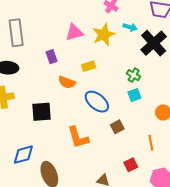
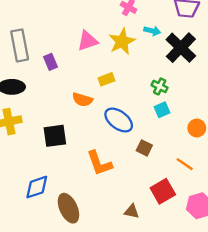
purple rectangle: (51, 57) -> (51, 62), moved
brown square: (117, 127) -> (144, 148), turned -32
orange line: (151, 143) -> (185, 164), turned -42
red square: (131, 165) -> (163, 191), size x1.5

